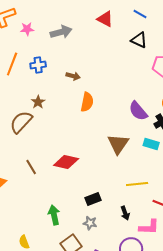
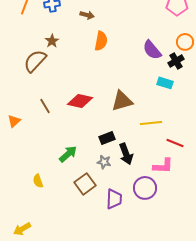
brown triangle: (118, 144) -> (122, 101), moved, turned 40
black arrow: (125, 213) -> (126, 154), moved, size x1.5
green arrow: (54, 215) -> (68, 154), turned 60

